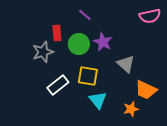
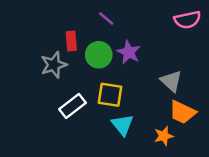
gray triangle: (126, 64) -> (171, 81), moved

